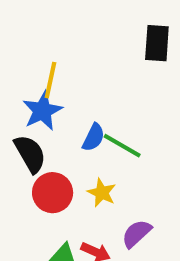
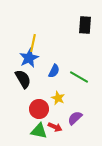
green line: (122, 146) -> (79, 77), moved
red circle: (53, 193) -> (39, 109), moved

